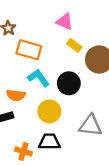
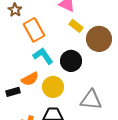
orange rectangle: (29, 50) -> (34, 30), turned 45
orange semicircle: (16, 95) -> (30, 79), moved, turned -36

